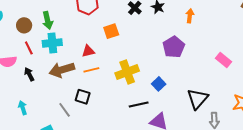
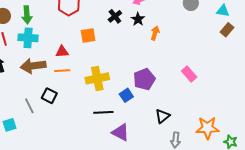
orange arrow: (190, 16) -> (155, 33), moved
purple pentagon: (174, 47) -> (144, 79), moved
pink rectangle: (224, 60) -> (189, 74), moved
black triangle: (198, 99) -> (162, 116), size x0.7

